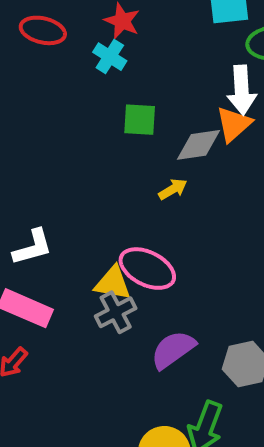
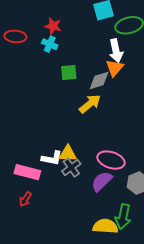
yellow arrow: (173, 189) -> (90, 104), size x1.6
white L-shape: (33, 247) -> (52, 158), moved, turned 35
pink ellipse: (147, 269) -> (111, 160), moved

